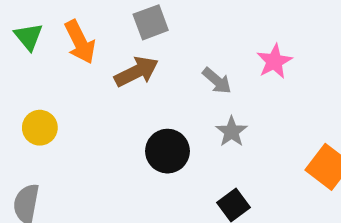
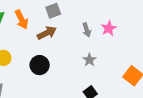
gray arrow: (217, 81) -> (87, 30), moved, turned 32
black circle: (167, 151) -> (40, 65), moved

